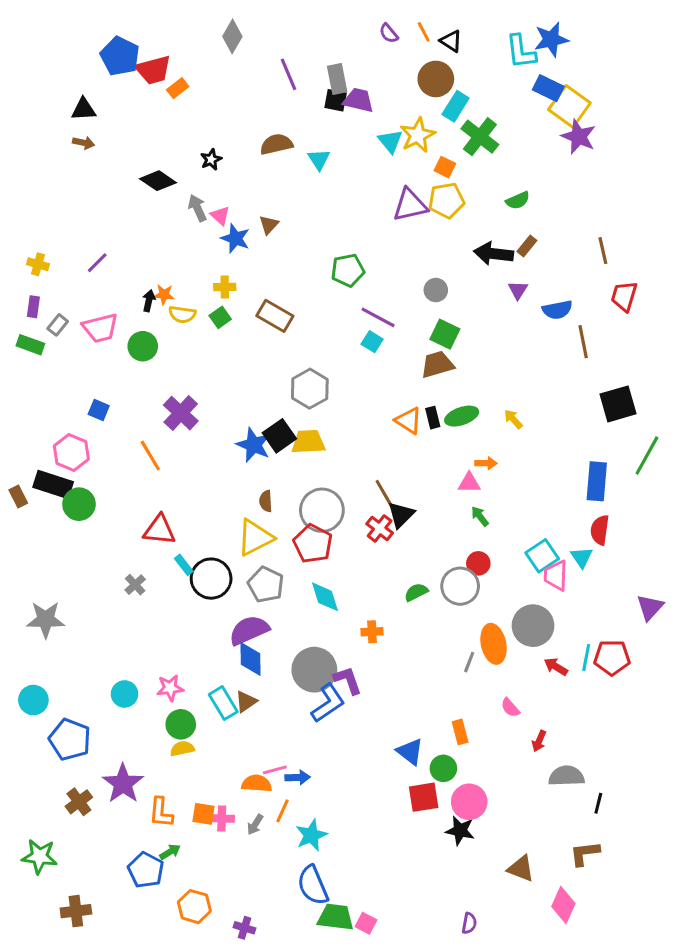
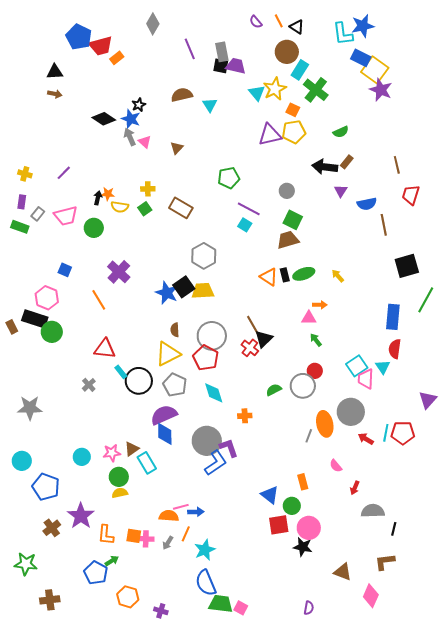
blue star: (235, 238) -> (131, 119), moved
brown triangle: (246, 702) -> (132, 449), moved

